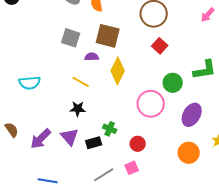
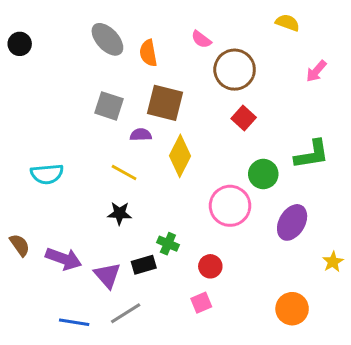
purple triangle: (70, 137) -> (107, 275), moved
purple arrow: (41, 139) -> (64, 259), turned -115
orange circle: (189, 153) -> (292, 309), moved
gray line: (104, 175) -> (126, 313), moved

